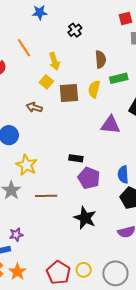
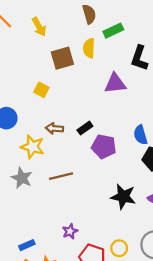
yellow square: (46, 82) -> (41, 90), moved
brown arrow: (34, 107) -> (54, 128), moved
black rectangle: (76, 158) -> (85, 128), turned -32
black star: (85, 218) -> (123, 197), moved
purple star: (16, 235) -> (70, 231), moved

